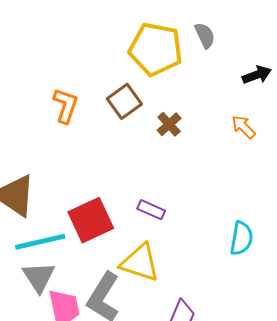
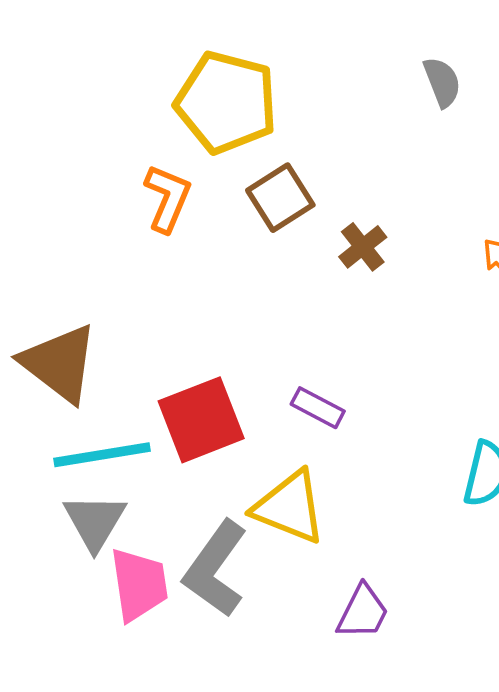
yellow pentagon: (156, 49) -> (226, 102), moved

